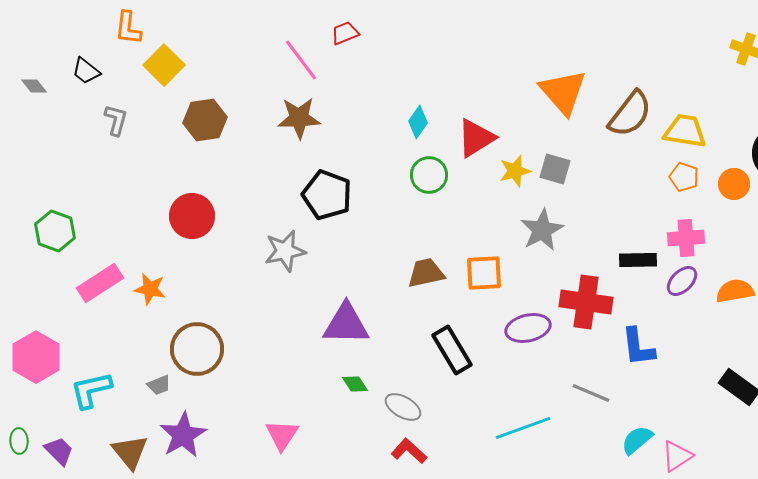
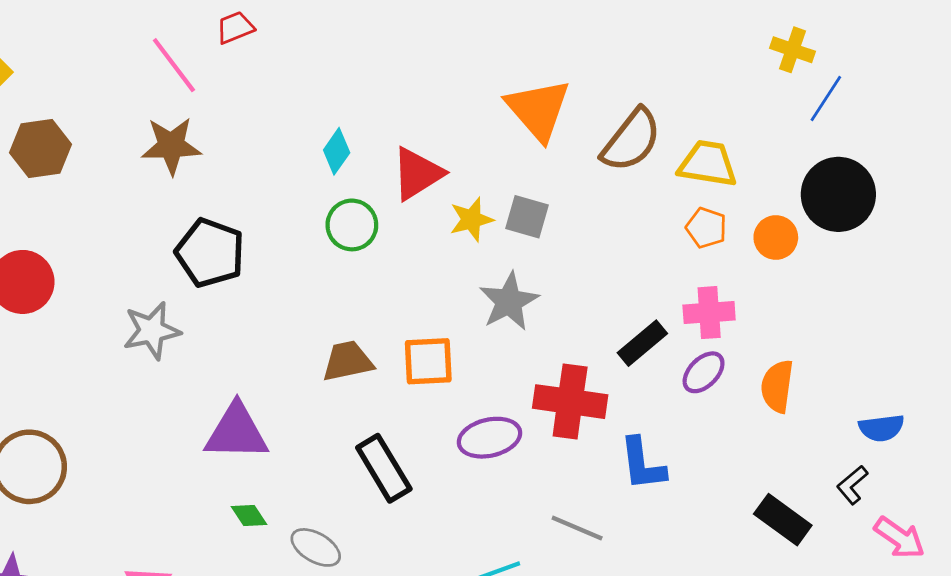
black rectangle: (638, 260) -> (642, 343), turned -39
orange semicircle: (735, 291) -> (777, 386), turned -72

